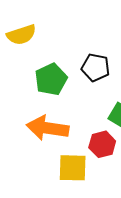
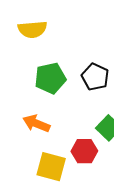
orange arrow: (48, 128) -> (36, 123), size x0.7

